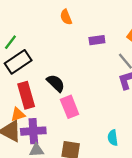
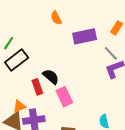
purple rectangle: (97, 40) -> (85, 36), size x1.6
red rectangle: (26, 95) -> (37, 87), moved, size x0.7

